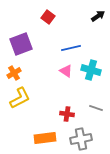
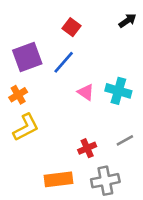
red square: (48, 17) -> (72, 27), moved
blue line: (71, 48) -> (64, 62), moved, turned -36
gray line: (96, 108) -> (125, 140), turned -48
red cross: (67, 114) -> (87, 148), turned -32

